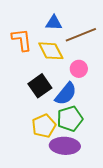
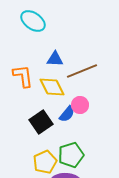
blue semicircle: (66, 94) -> (67, 114), moved, size x0.7

